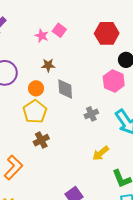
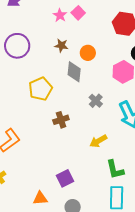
orange circle: (36, 88) -> (88, 53), moved
gray cross: (91, 114) -> (96, 101), turned -32
brown cross: (41, 140) -> (61, 120), moved

